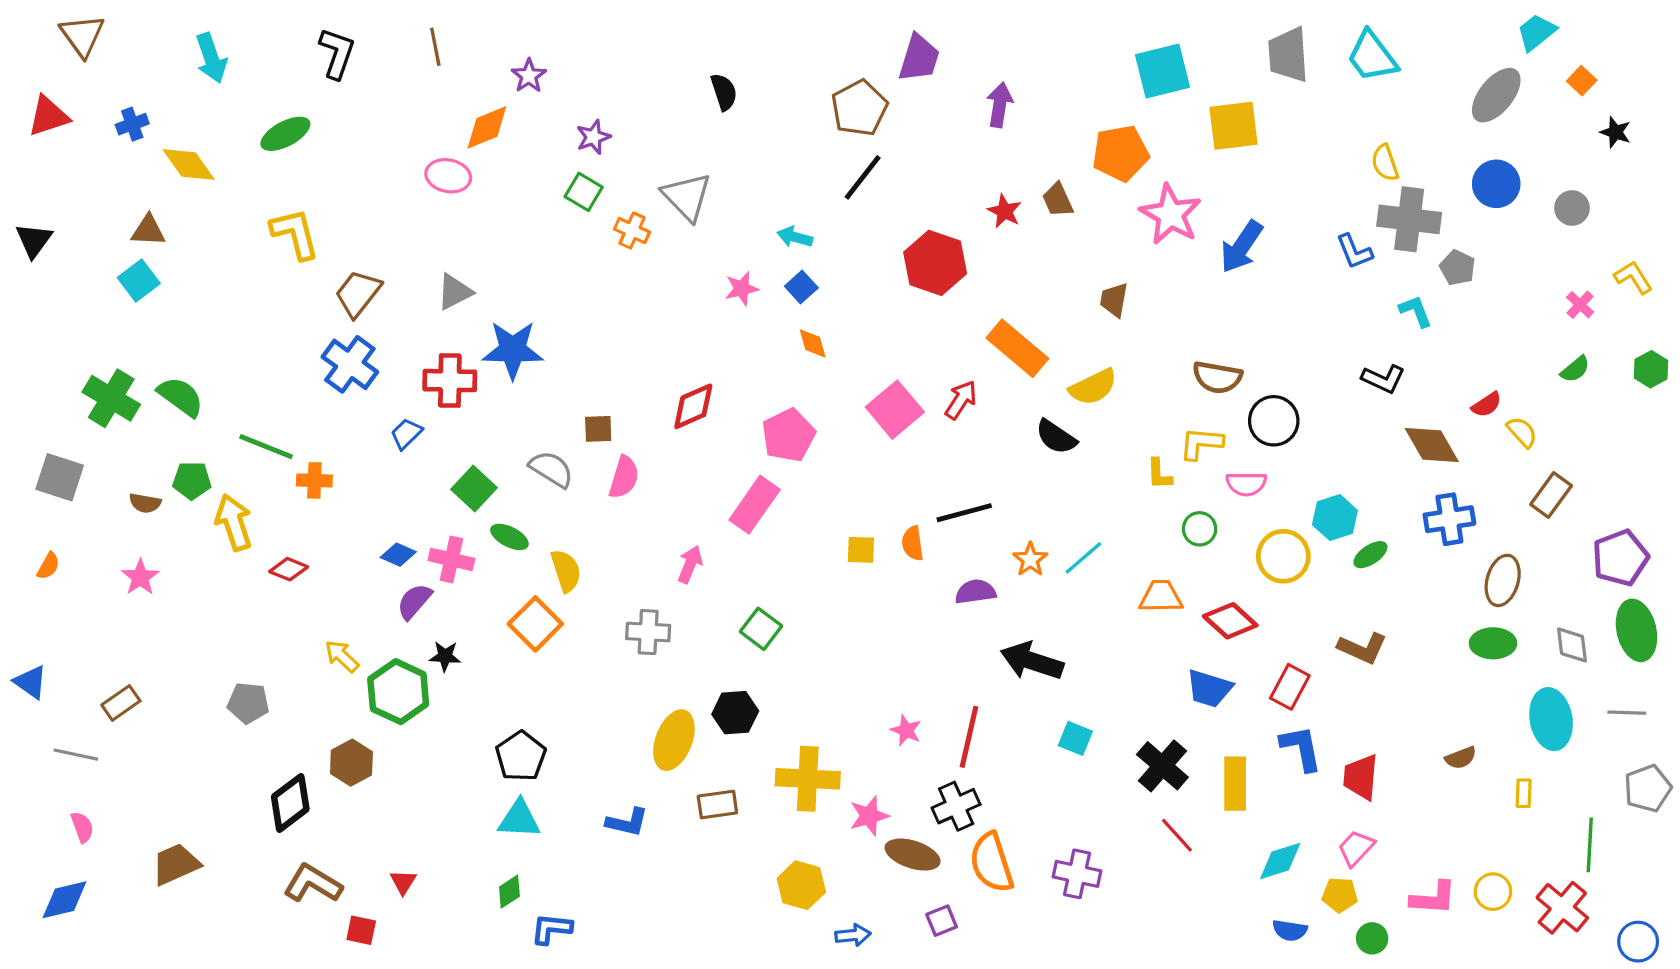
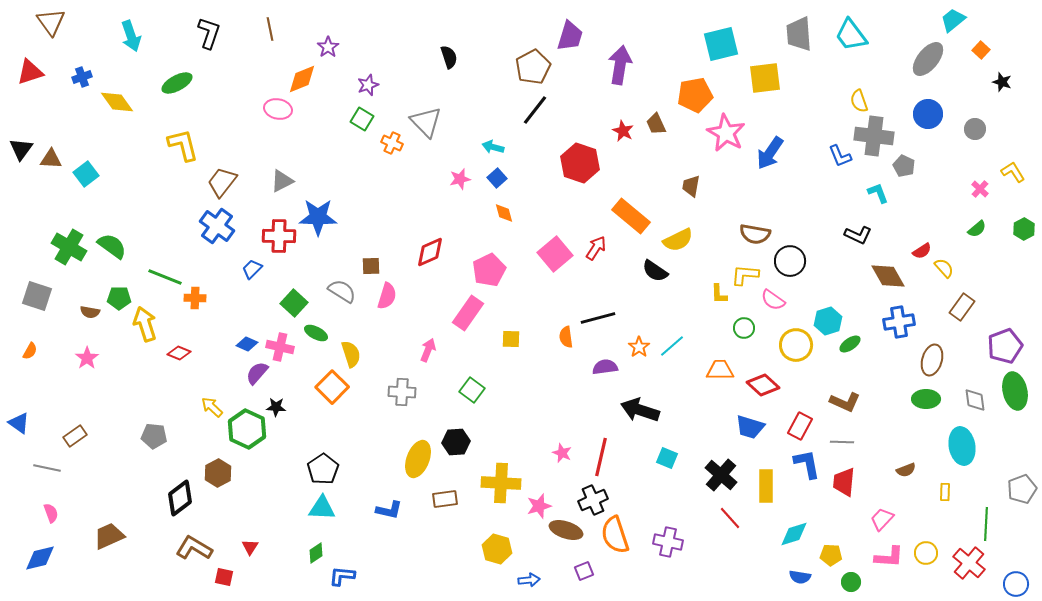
purple arrow: (1000, 105) -> (620, 65), size x1.4
brown triangle: (148, 231) -> (51, 159), moved
pink semicircle: (1246, 484) -> (773, 300), turned 35
yellow square: (861, 550) -> (511, 339), moved
gray line: (1627, 713) -> (842, 442), moved
pink trapezoid: (1356, 848) -> (882, 519), moved

